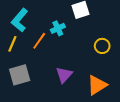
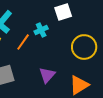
yellow circle: (102, 46) -> (84, 47), size x1.6

